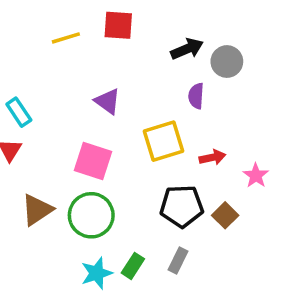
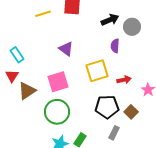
pink square: (93, 161) -> (58, 82), turned -35
brown triangle: (37, 210) -> (27, 91), moved
gray rectangle: (178, 260) -> (114, 133), moved

